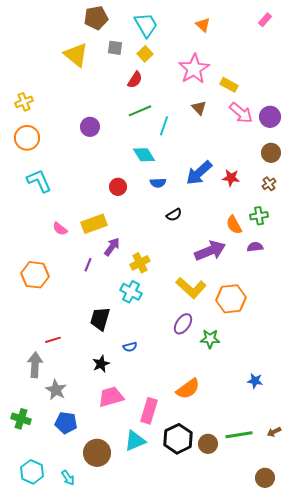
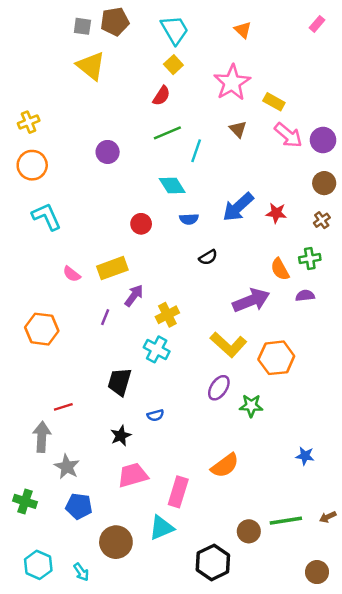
gray square: (115, 48) -> (82, 26), moved
black hexagon: (178, 439) -> (213, 562), moved

